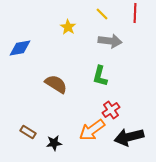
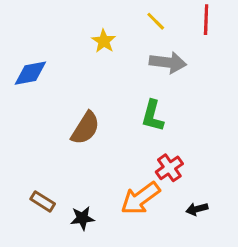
brown semicircle: (56, 84) -> (85, 128), turned 90
black arrow: (129, 137) -> (197, 209), size x0.5

